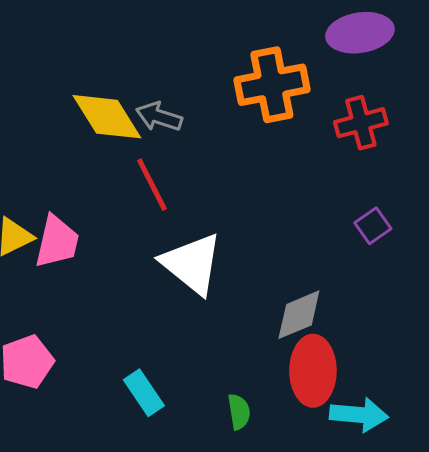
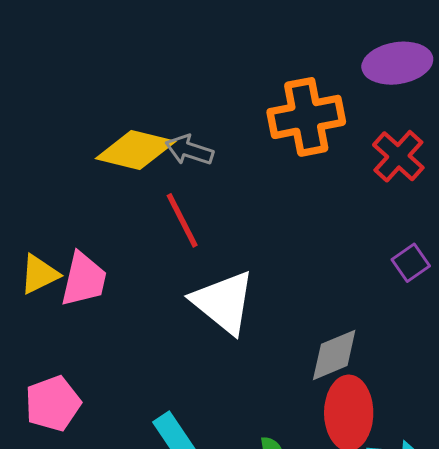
yellow diamond: (107, 117) -> (136, 150), turned -44
red cross: (361, 123) -> (398, 156), turned -33

